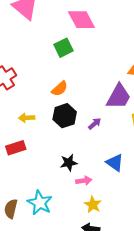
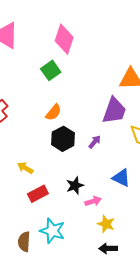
pink diamond: (81, 20) -> (64, 39), turned 56
yellow arrow: (27, 118) -> (25, 168), moved, turned 42
red rectangle: (16, 148) -> (38, 194), moved

